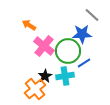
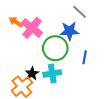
pink cross: (44, 46) -> (32, 28), moved
blue line: (84, 63) -> (85, 57), moved, turned -48

